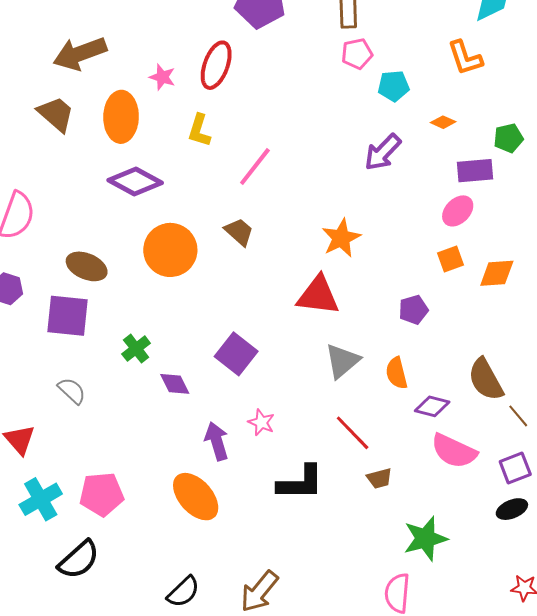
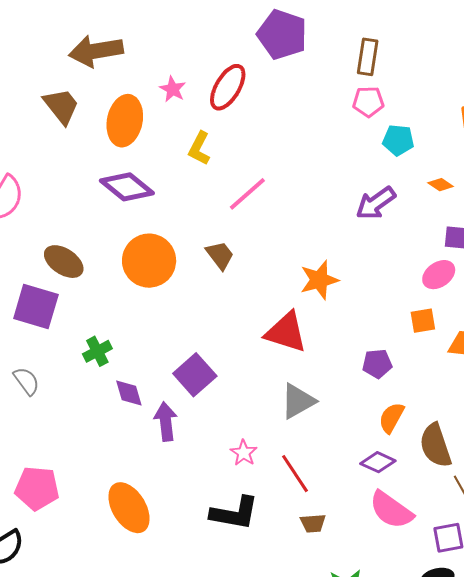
orange semicircle: (397, 373) -> (391, 418), moved, turned 32
pink star: (261, 422) -> (244, 453), moved
purple arrow: (217, 441) -> (166, 422), moved

